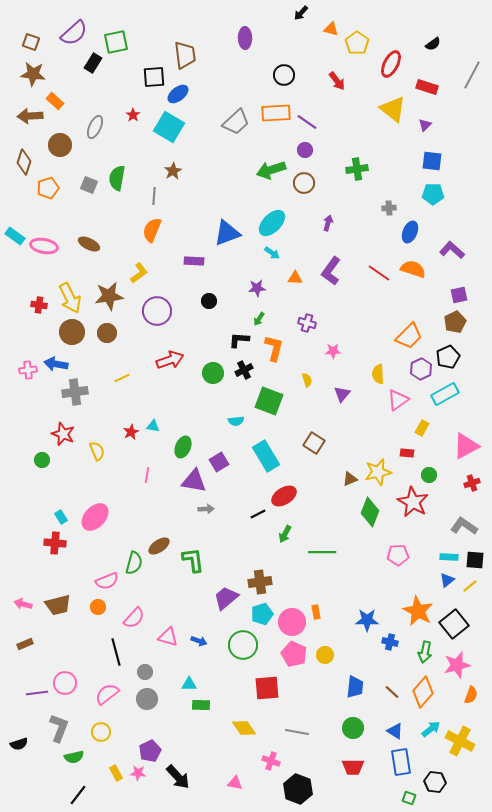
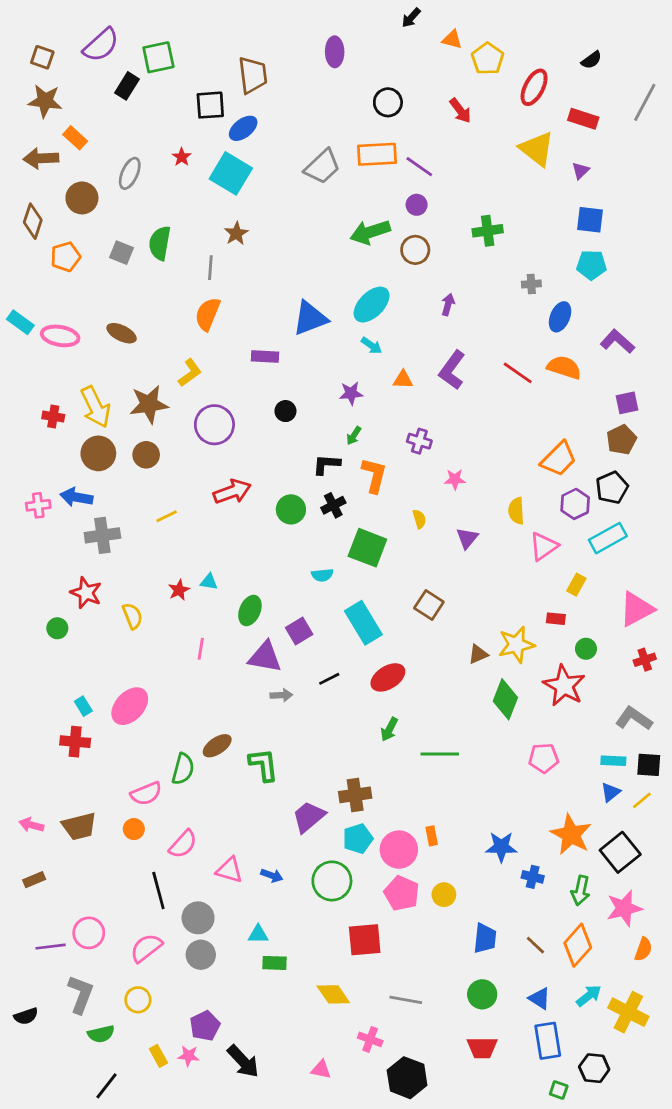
black line: (258, 514) -> (329, 679), moved
gray circle: (145, 672) -> (198, 918), size x1.5

